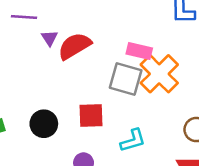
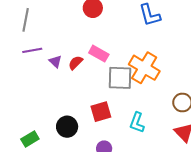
red semicircle: (74, 46) -> (76, 63), size x0.6
pink rectangle: (139, 51) -> (99, 54), moved, turned 30
cyan L-shape: (133, 140) -> (137, 123), turned 140

